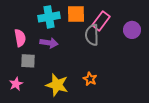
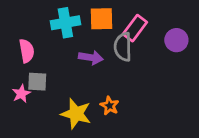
purple arrow: (49, 43) -> (91, 58), moved
orange star: (90, 79) -> (110, 106), moved
pink star: (16, 84) -> (21, 94), moved

